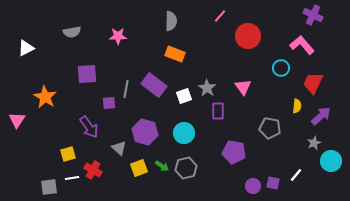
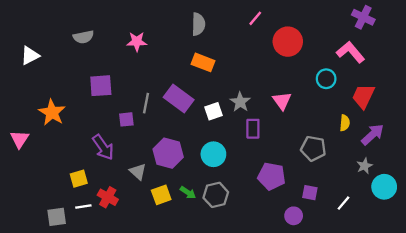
purple square: (273, 183) -> (310, 193), moved

